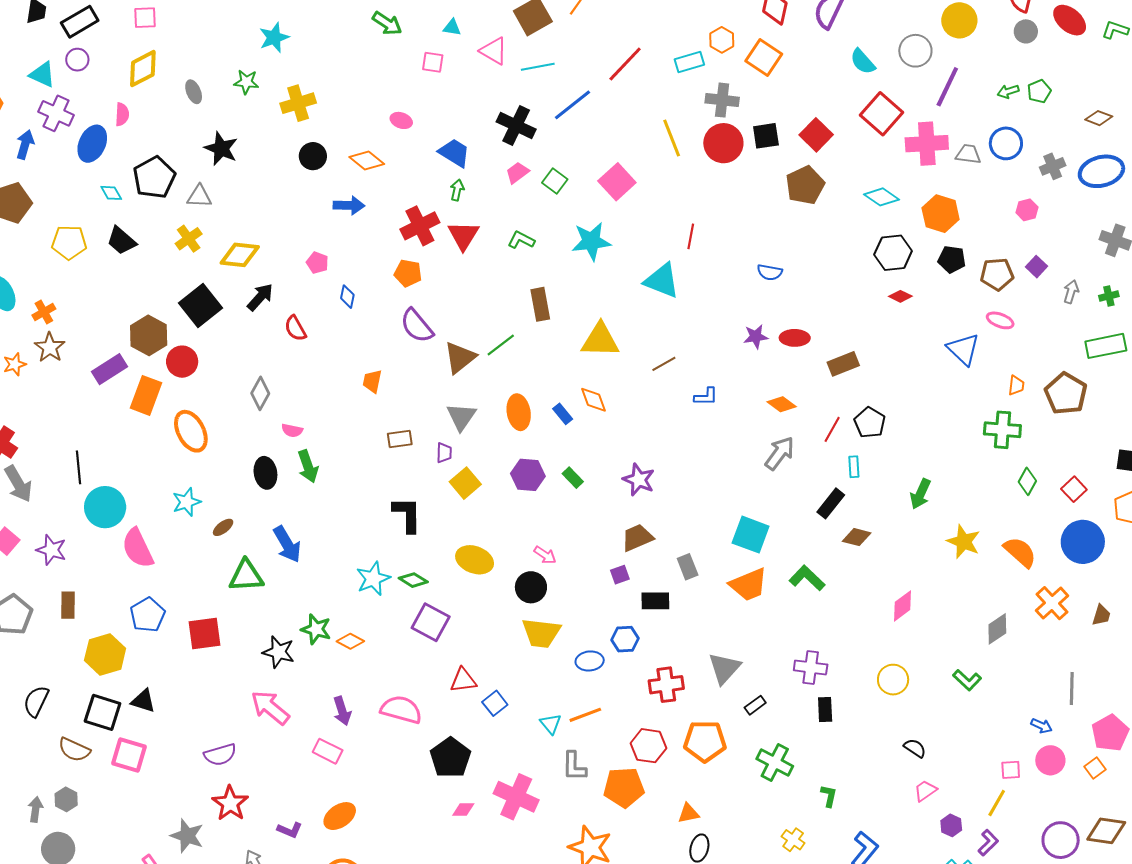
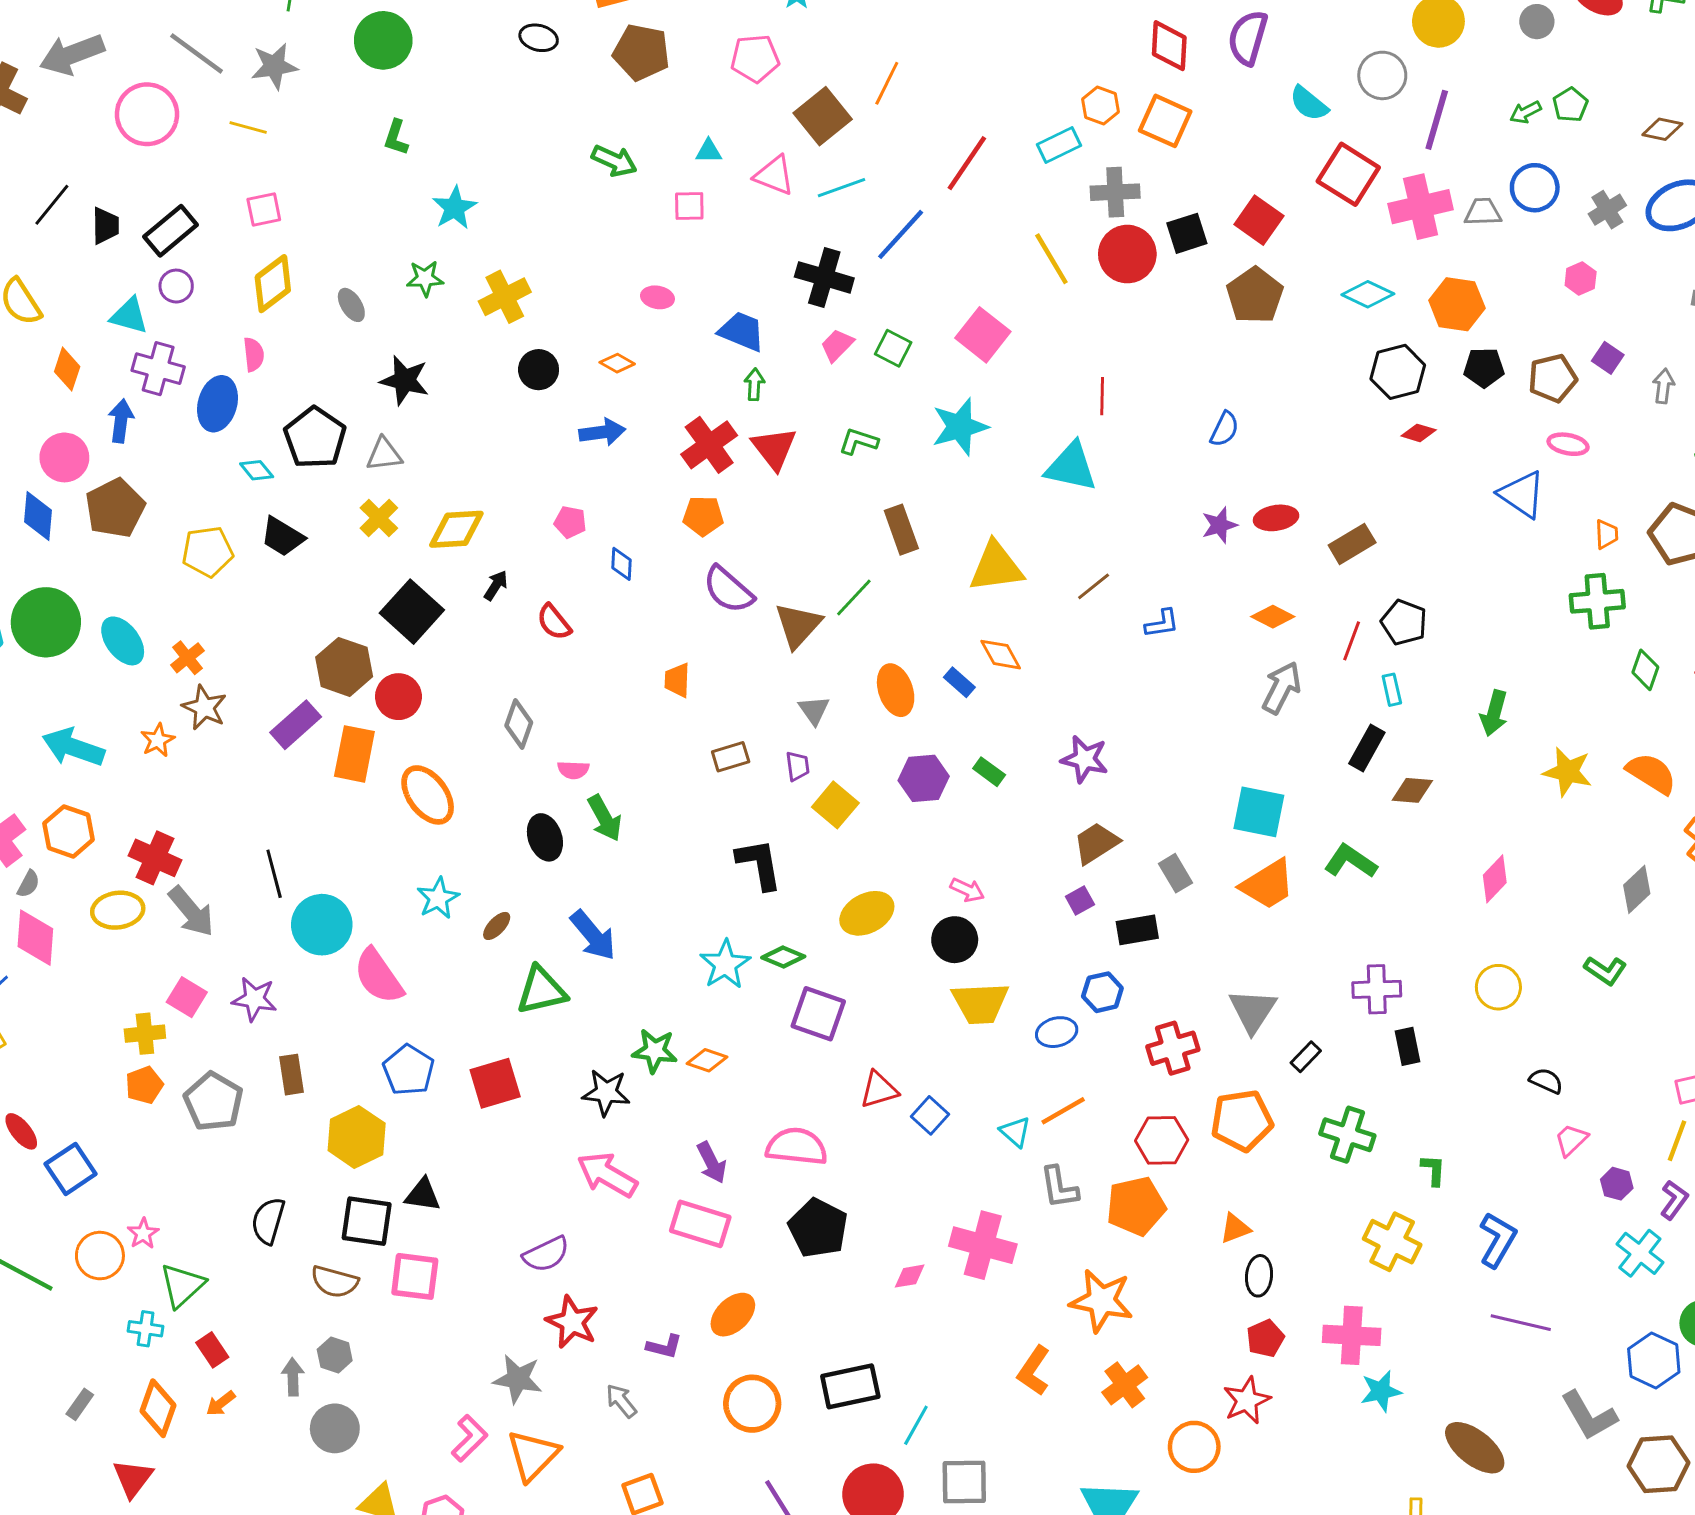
orange diamond: (367, 160) -> (617, 363), size x0.7
blue semicircle: (770, 272) -> (1224, 429), turned -65
black arrow: (260, 297) -> (496, 585), size x0.7
gray triangle: (461, 417) -> (814, 710), size x0.7
yellow ellipse: (475, 560) -> (867, 913), turned -39
pink rectangle: (328, 751) -> (700, 1224), size x1.4
black pentagon: (450, 758) -> (818, 1228), moved
yellow cross: (793, 840) -> (1392, 1242), size x1.6

